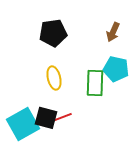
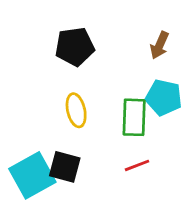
red line: (63, 117) -> (137, 165), moved

